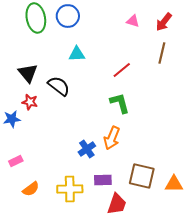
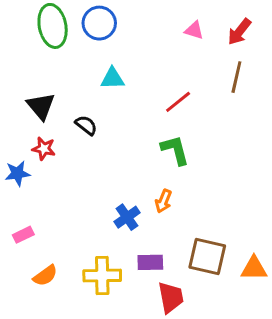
black semicircle: (59, 86) -> (86, 125), size x0.7
orange arrow: (112, 138) -> (163, 201), size x0.7
red trapezoid: (117, 204) -> (171, 297), turned -30

